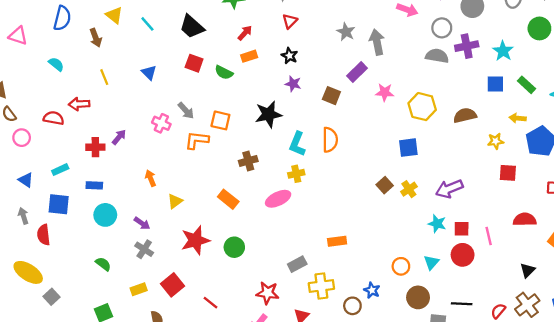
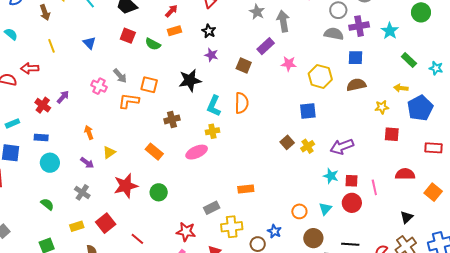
blue square: (495, 84) -> (355, 58), moved
red cross: (95, 147) -> (43, 105), turned 35
purple arrow: (142, 223) -> (87, 163), moved

